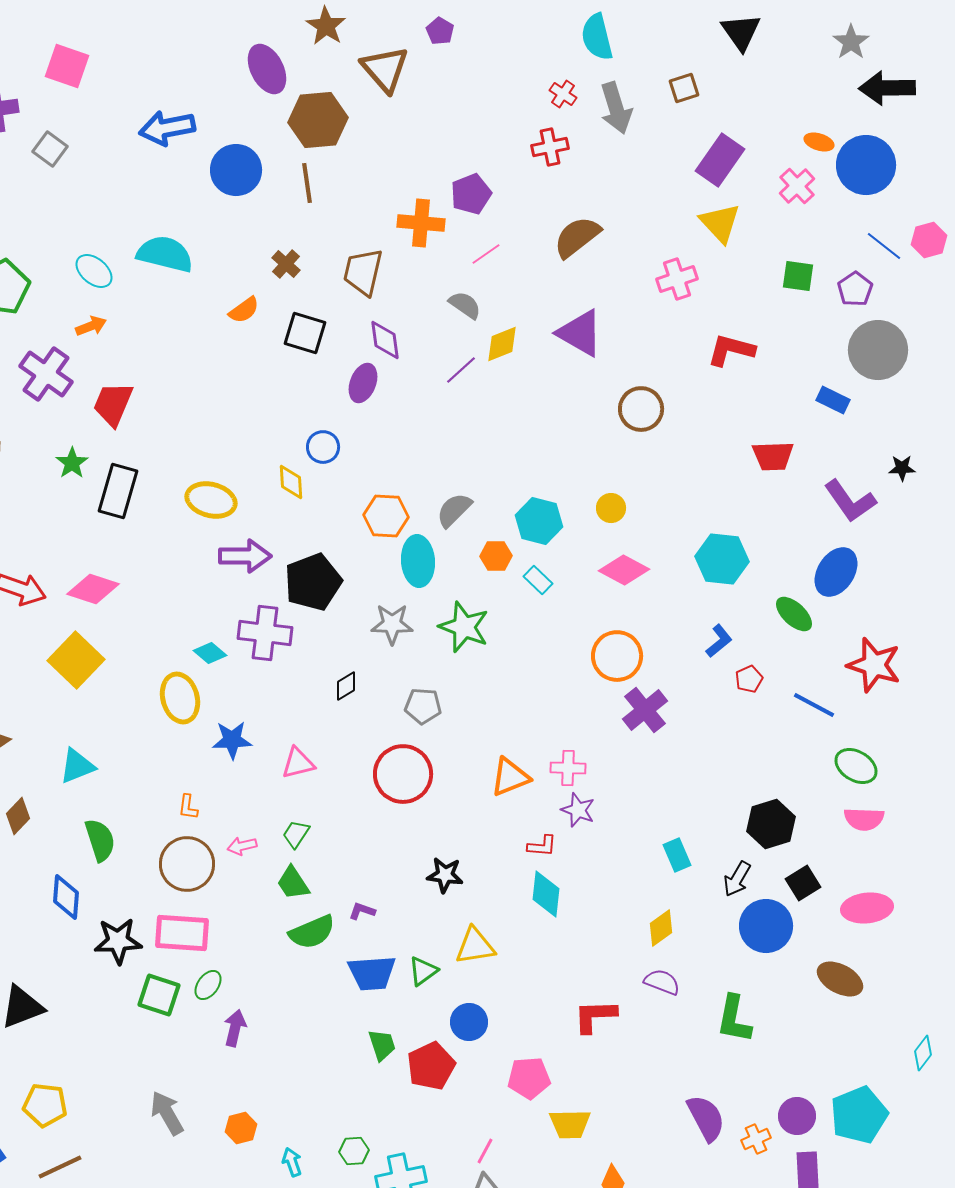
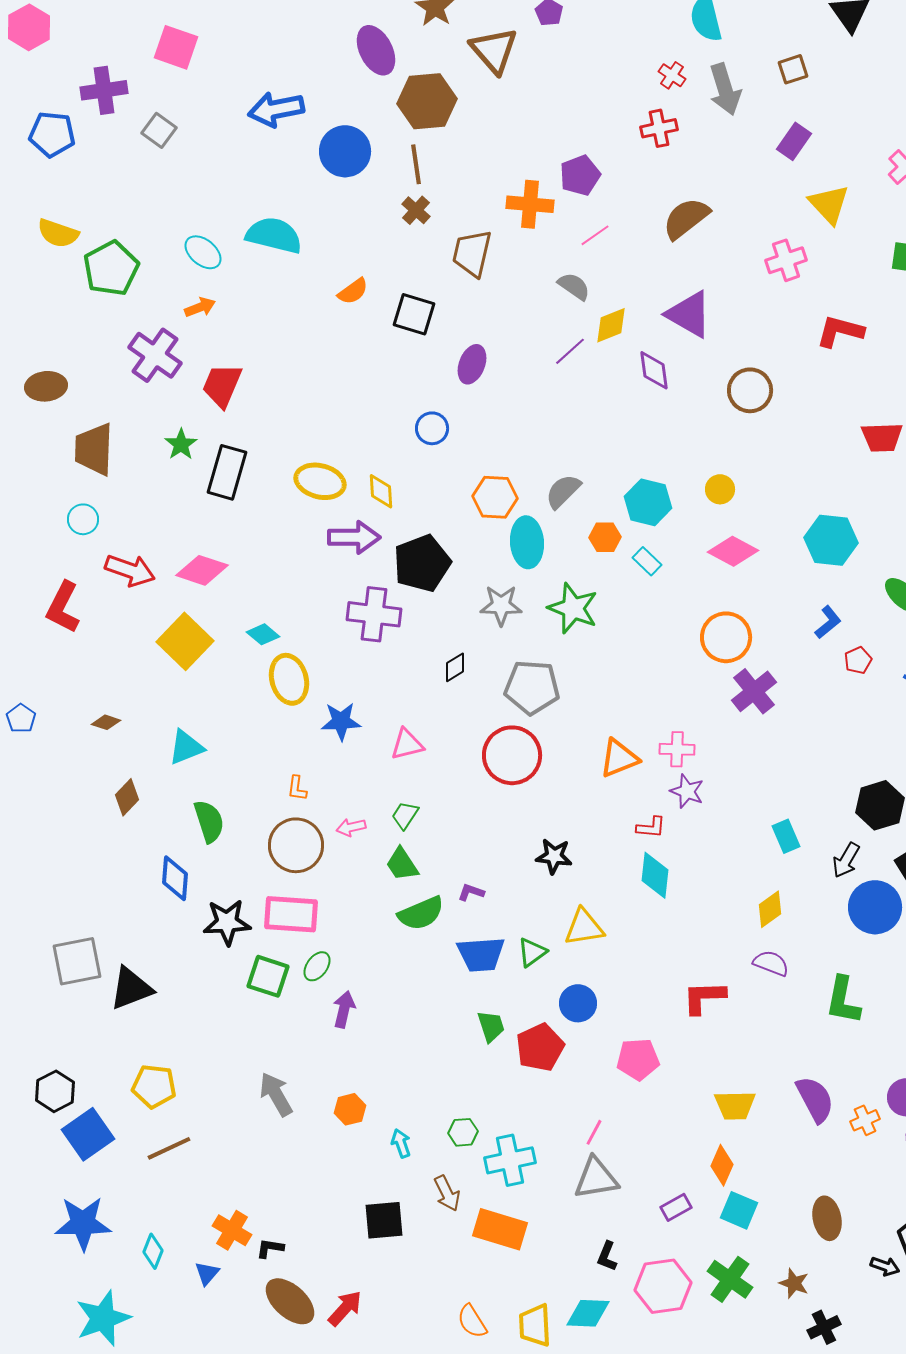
purple rectangle: (720, 160) -> (794, 141), moved, size x0.7
brown cross: (286, 264) -> (416, 210), moved
purple diamond: (385, 340) -> (654, 370), moved
yellow diamond: (291, 482) -> (381, 491), moved
cyan diamond: (210, 653) -> (263, 634), moved
gray pentagon: (423, 706) -> (532, 687), size x1.5
yellow trapezoid: (570, 1124) -> (735, 1105), moved

